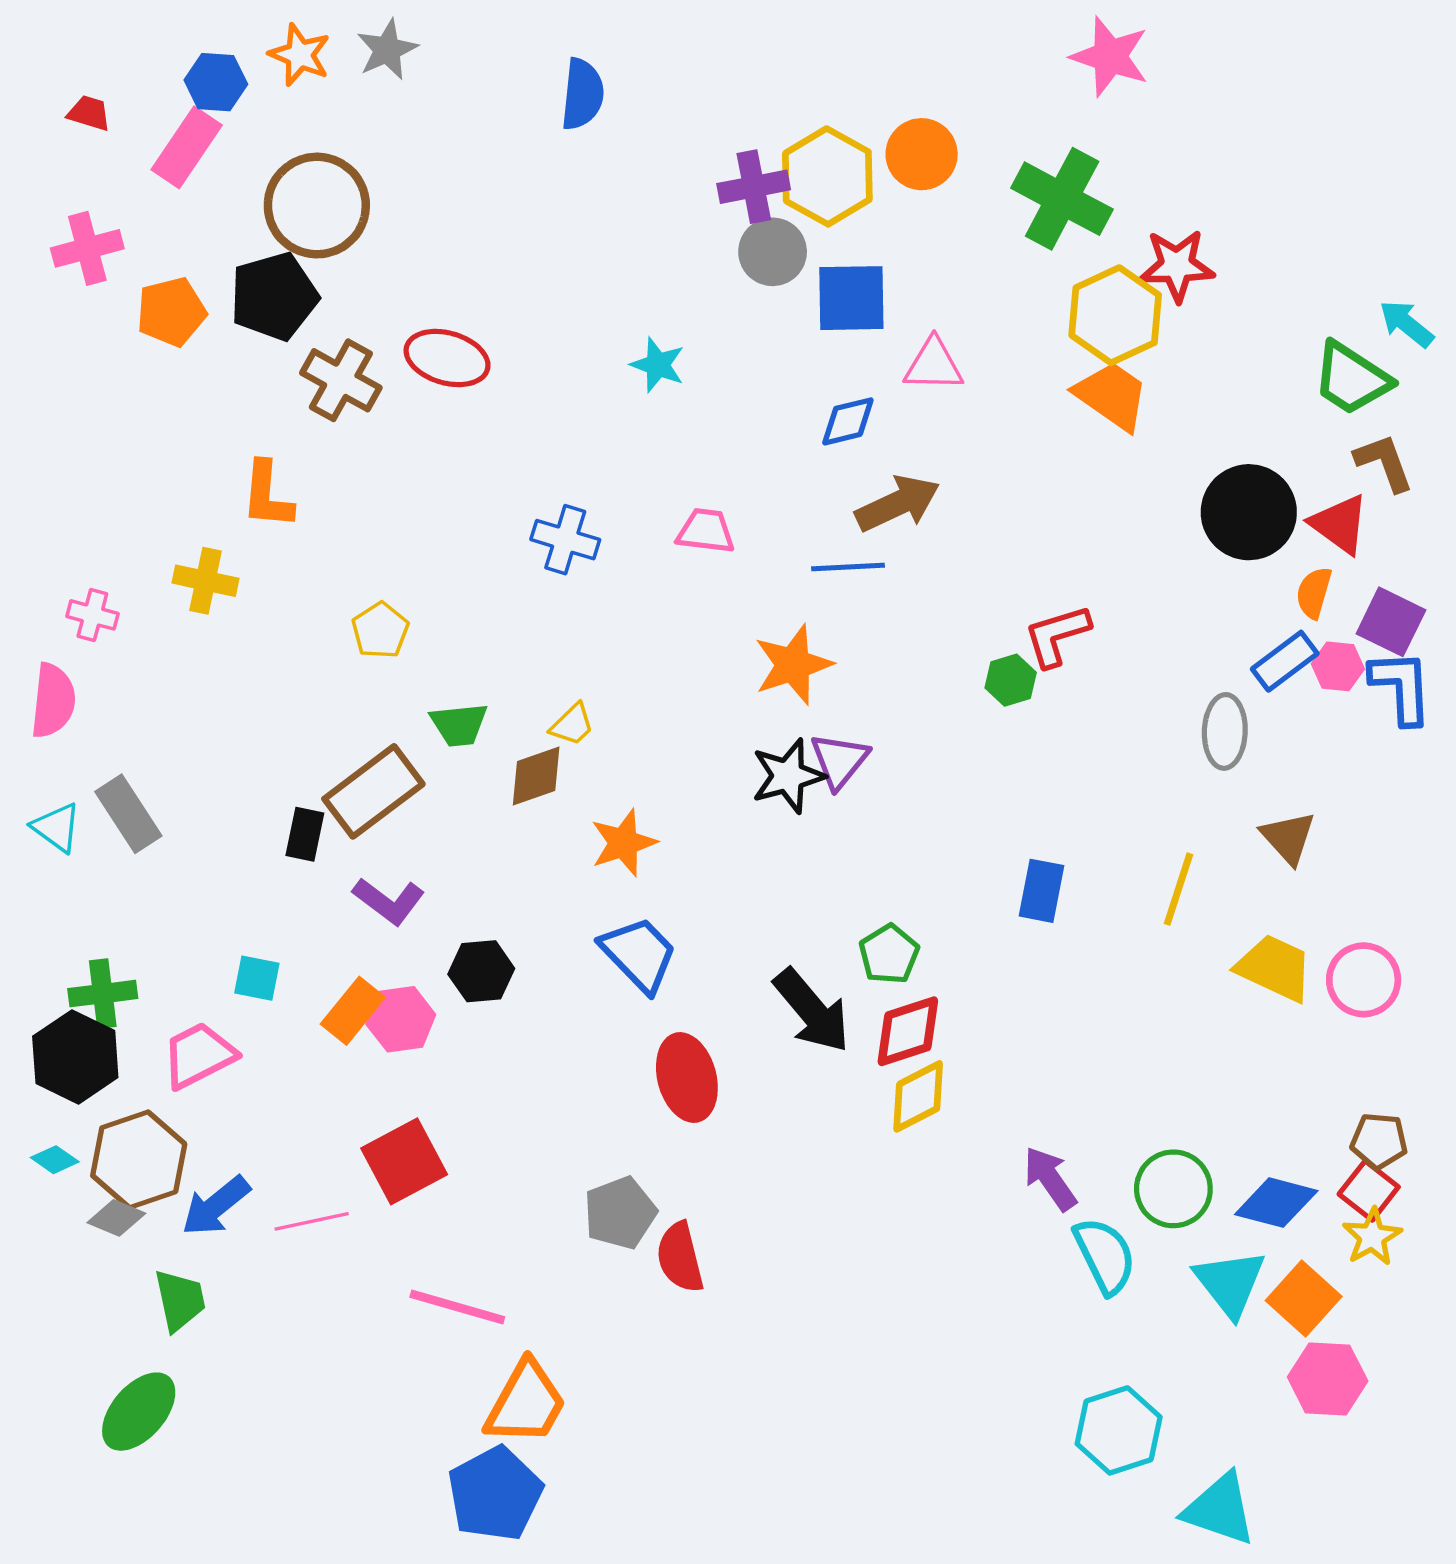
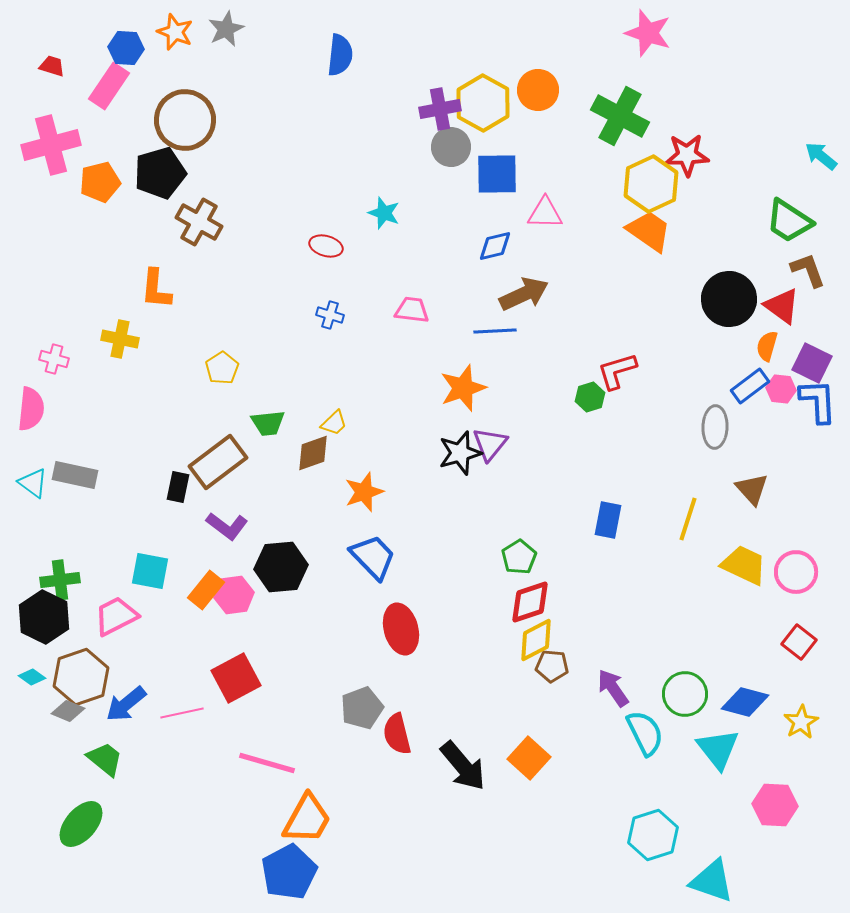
pink cross: (87, 248) -> (51, 145), size x1.4
cyan arrow: (1406, 324) -> (821, 156), moved
red ellipse: (447, 358) -> (326, 246), moved, size x0.7
blue cross: (565, 540) -> (330, 315), size x0.7
gray rectangle: (128, 814) -> (75, 475), turned -45
black hexagon: (481, 971) -> (281, 567), size x1.4
cyan square: (257, 978) -> (150, 571), size x1.4
black arrow: (812, 1011) -> (463, 766), moved
brown pentagon: (1379, 1141) -> (552, 666), moved
red square: (1369, 1191) -> (799, 642), moved
orange square: (1304, 1298) -> (529, 758), moved
green trapezoid: (180, 1300) -> (105, 759), turned -39

